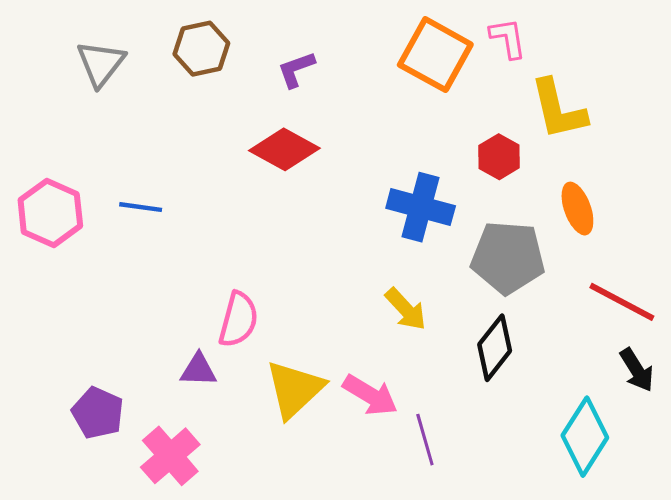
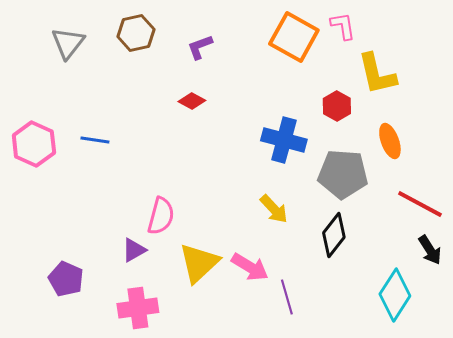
red diamond: (284, 149) -> (192, 101), size x0.6
purple triangle: (198, 370) -> (134, 250), turned -32
pink cross: (170, 456) -> (138, 308), moved, turned 33

